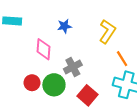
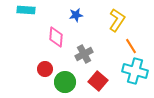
green circle: (54, 85) -> (65, 82), moved

